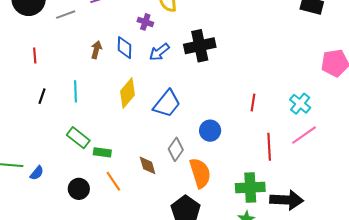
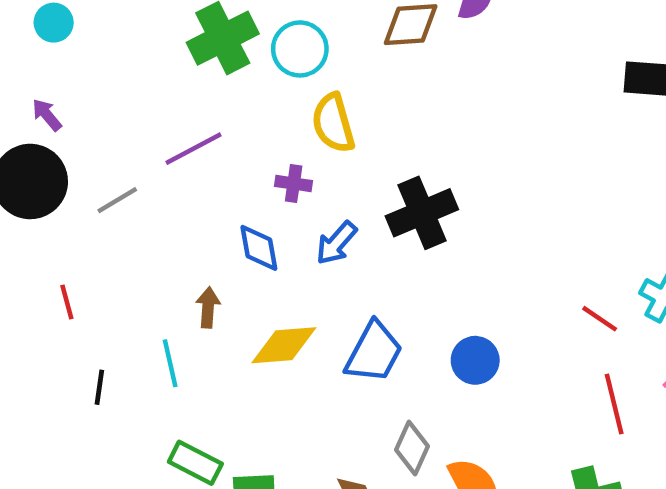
brown arrow: (96, 50) -> (208, 307), moved
yellow diamond: (127, 93) -> (284, 345), turned 56
red line: (253, 102) -> (600, 319), moved, turned -54
blue circle: (210, 131) -> (475, 360), moved

